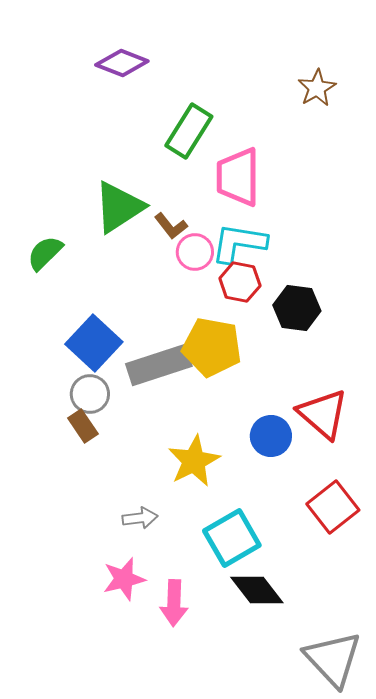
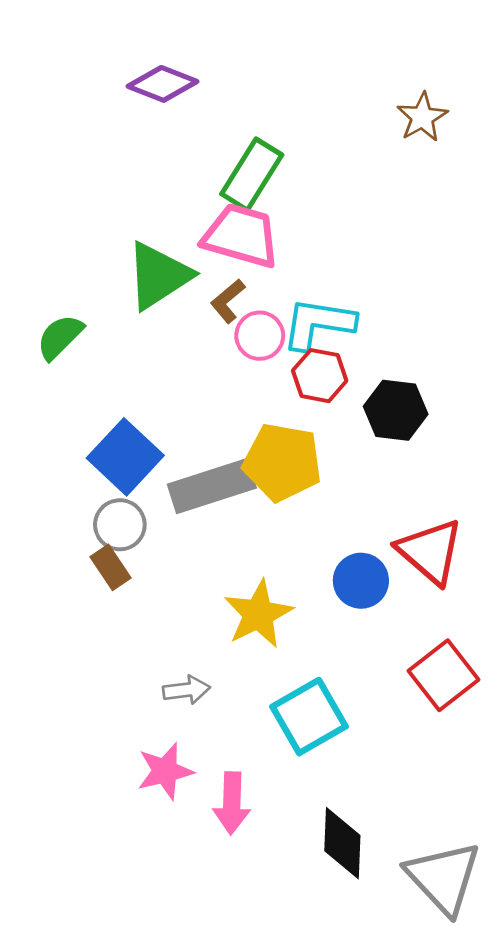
pink trapezoid: (238, 177) -> (241, 236), moved, turned 106
brown L-shape: (171, 226) -> (228, 301), turned 88
black diamond: (257, 590) -> (342, 843), moved, turned 40

